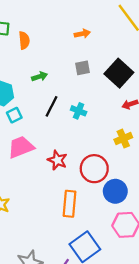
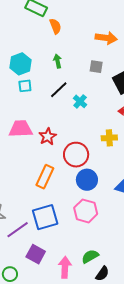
orange arrow: (82, 34) -> (106, 38), size x1.5
orange semicircle: (24, 40) -> (55, 26), turned -35
green arrow: (40, 77) -> (58, 61), turned -104
pink trapezoid: (21, 147) -> (21, 129), moved

